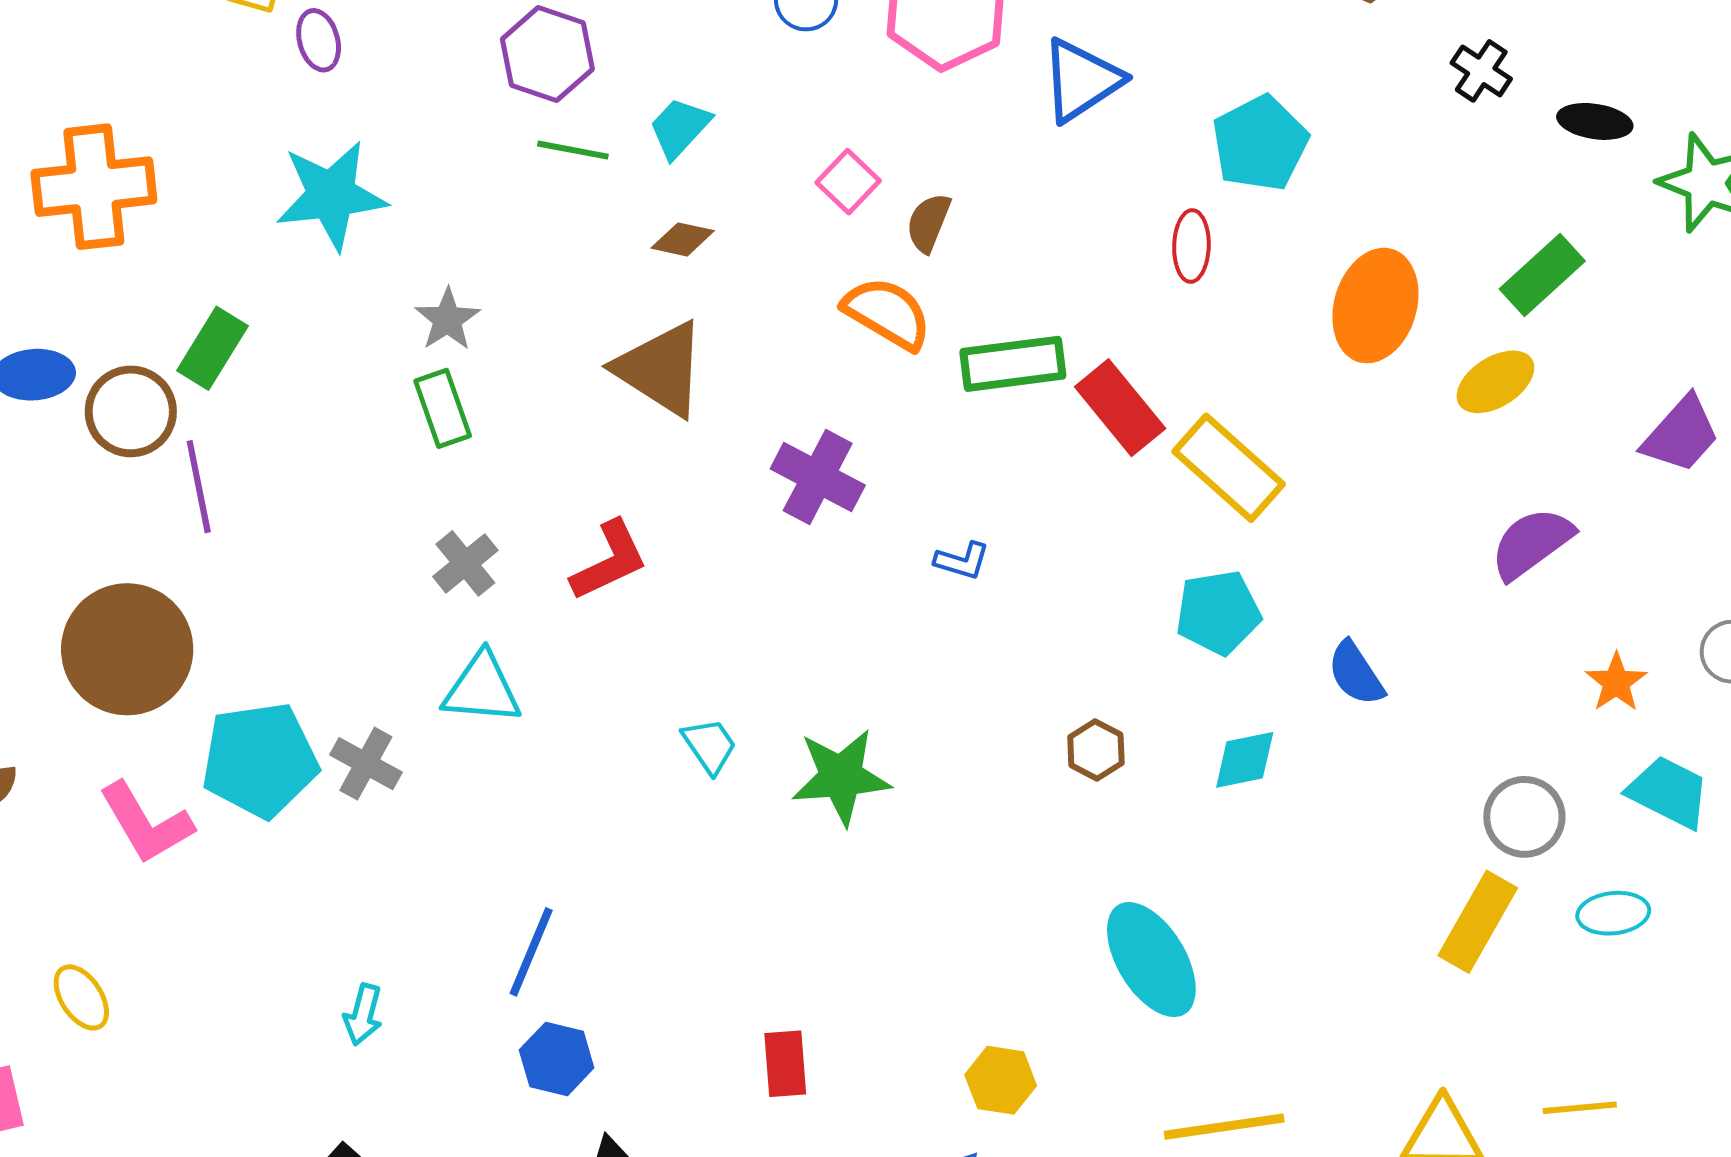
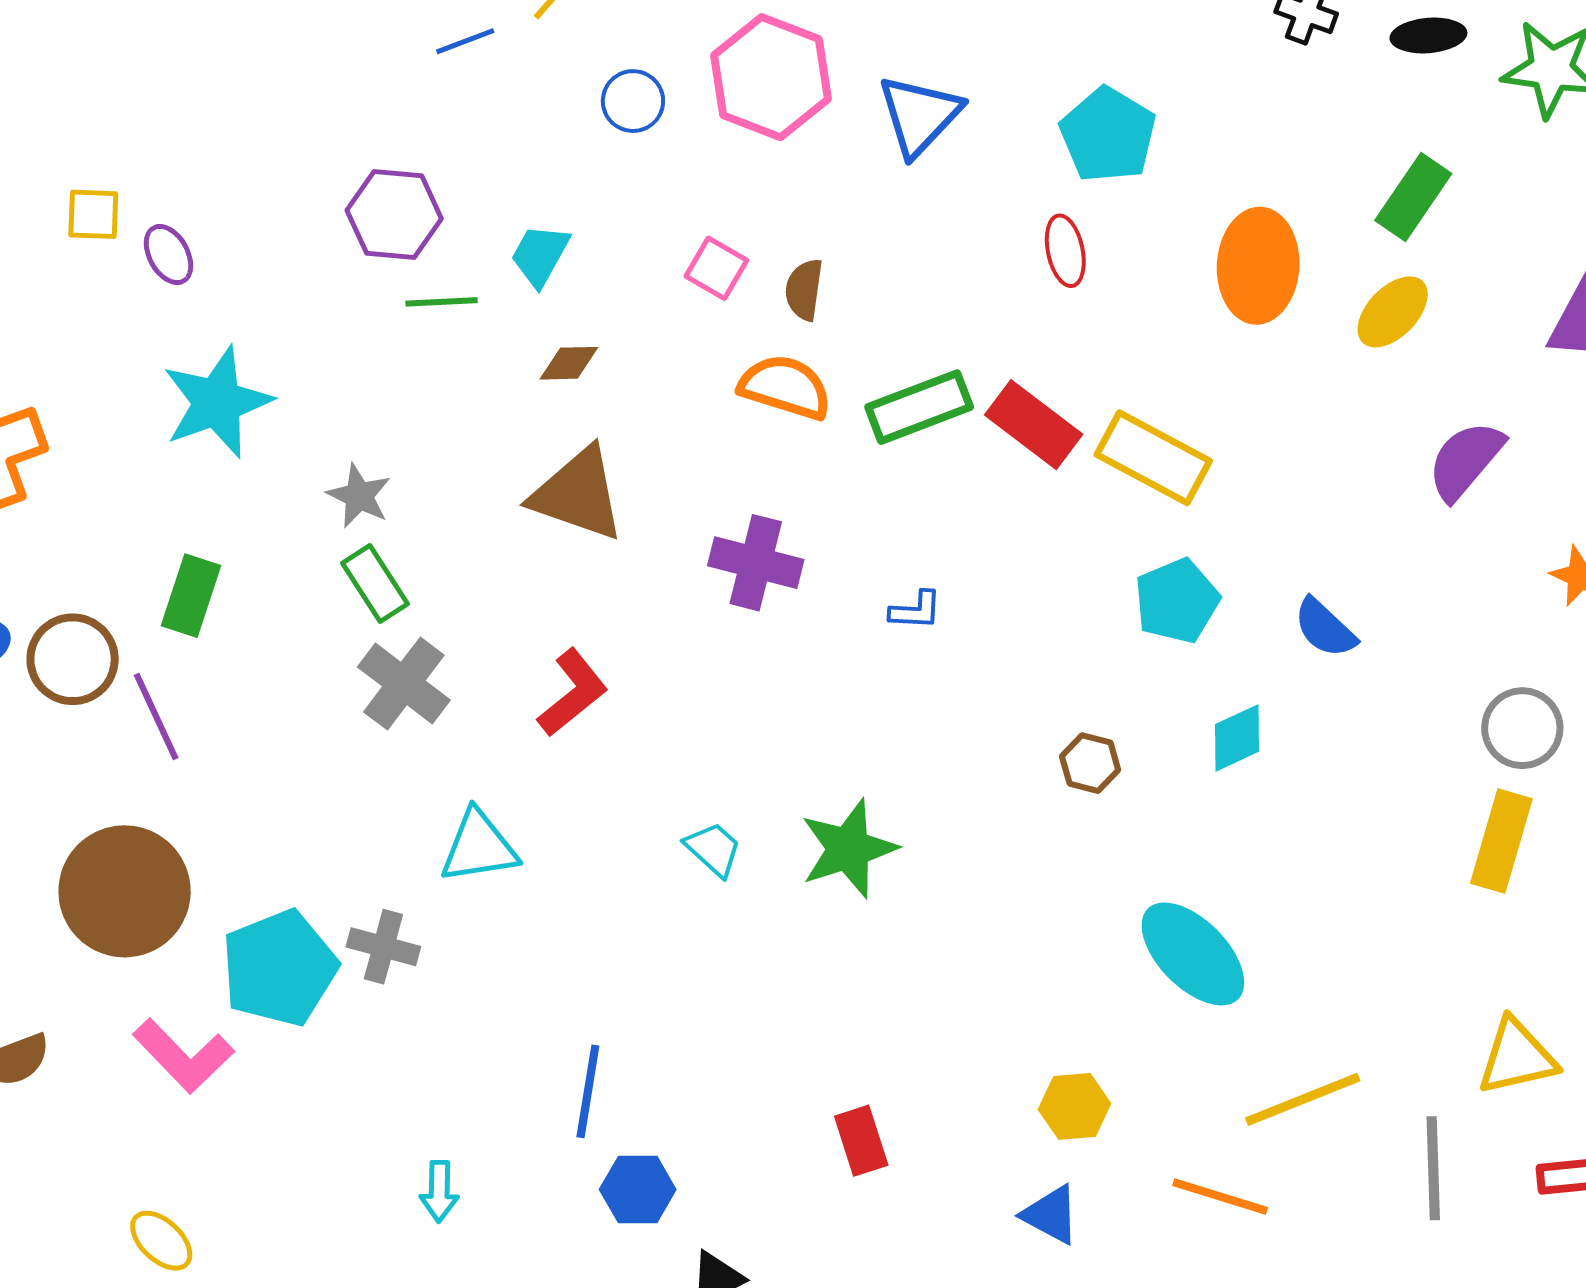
green rectangle: (212, 348) -> (191, 596), moved
gray cross: (465, 563) -> (404, 684), moved, size x1.4

